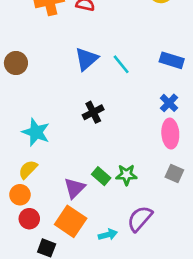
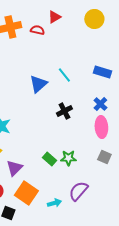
blue triangle: (86, 59) -> (38, 84), moved
black cross: (93, 112) -> (64, 111), moved
purple triangle: (75, 188) -> (14, 168), moved

